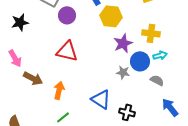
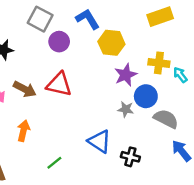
cyan arrow: (160, 55) -> (180, 75), moved, turned -112
brown arrow: (33, 78) -> (25, 89), moved
gray semicircle: (157, 80) -> (166, 119), size x1.5
orange arrow: (59, 90) -> (23, 131), moved

